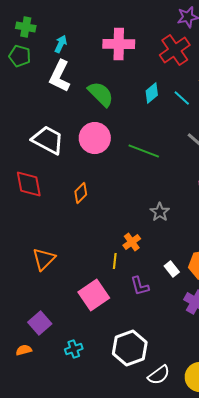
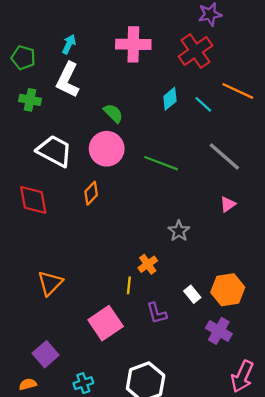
green cross: (26, 27) -> (30, 100), moved
green semicircle: (101, 94) -> (113, 113), moved, size x0.7
orange diamond: (81, 193) -> (91, 193), moved

